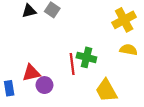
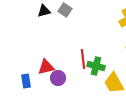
green cross: (86, 57) -> (96, 66), moved

